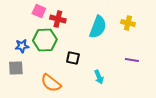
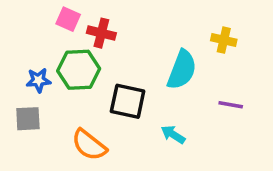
cyan semicircle: (98, 27) -> (182, 70), moved
black square: (73, 58) -> (128, 101), size x1.5
cyan arrow: (99, 77) -> (173, 134), turned 144

